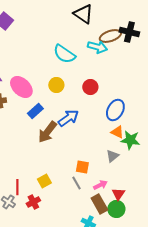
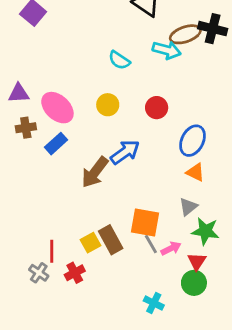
cyan semicircle: (64, 54) -> (119, 60), size x0.7
blue rectangle: (35, 111) -> (56, 144), moved
green star: (130, 140) -> (205, 231), moved
orange square: (82, 167) -> (145, 223), size x1.5
gray line: (76, 183) -> (151, 244), moved
brown rectangle: (99, 204) -> (111, 240), moved

